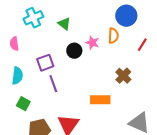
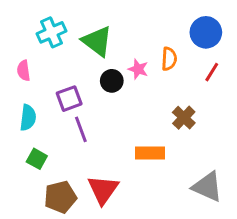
blue circle: (126, 16) -> (206, 32), moved
green triangle: (64, 24) -> (97, 41), size x1.6

